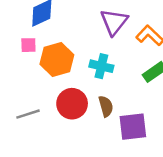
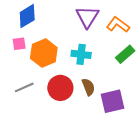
gray line: (28, 114) -> (24, 87), moved

